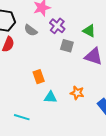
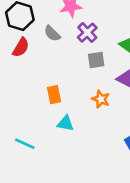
gray square: (67, 46) -> (96, 60), turned -32
orange star: (77, 93) -> (101, 99), moved

